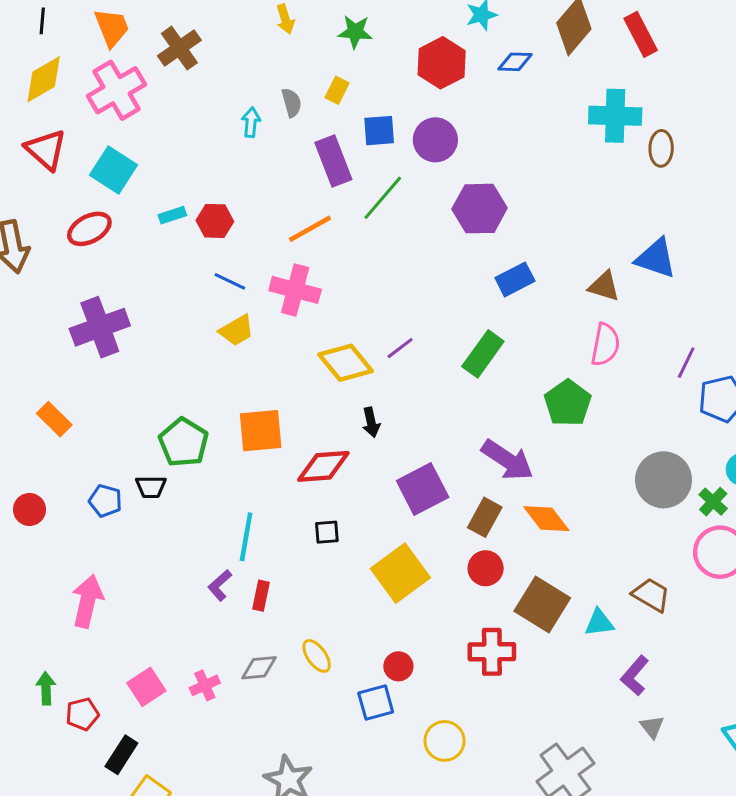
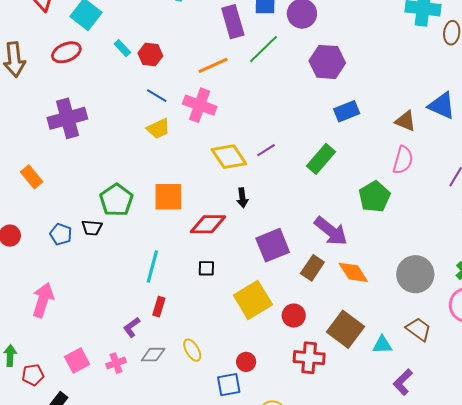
cyan rectangle: (172, 215) -> (122, 48), turned 60
gray circle: (664, 480) -> (415, 274), moved
red circle: (486, 568) -> (294, 316), moved
purple L-shape: (220, 585) -> (132, 327), moved

